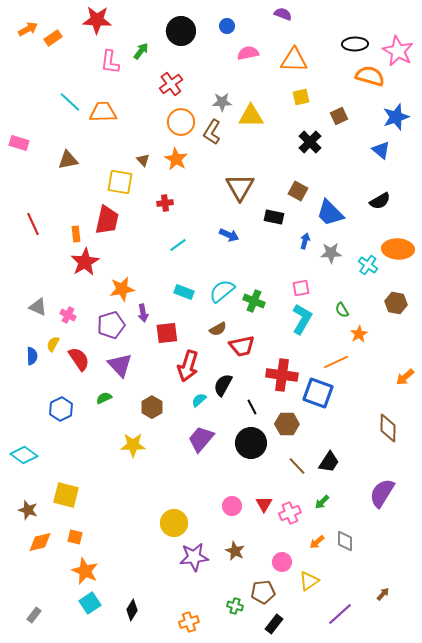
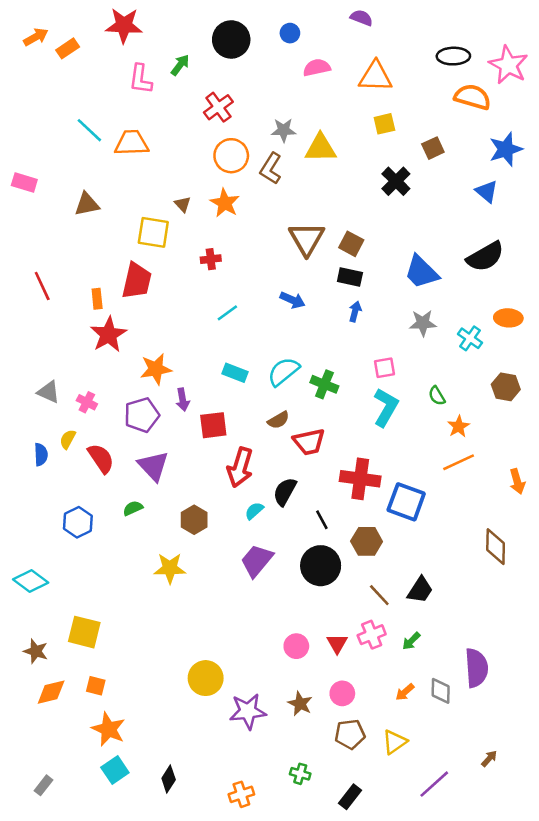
brown square: (298, 191) -> (351, 244), moved
black semicircle: (380, 201) -> (485, 257), size x1.4
blue arrow: (305, 241) -> (355, 312), moved
orange ellipse: (398, 249) -> (508, 318), size x0.7
orange line: (336, 362) -> (459, 462), moved
orange arrow: (405, 377) -> (517, 481), turned -66
purple semicircle: (382, 493) -> (476, 668), moved, turned 144
pink cross: (290, 513) -> (372, 635), moved
yellow circle: (174, 523) -> (206, 678), moved
pink circle: (282, 562) -> (342, 693), moved
brown pentagon: (263, 592) -> (350, 734), moved

